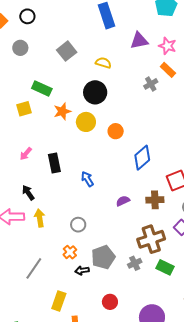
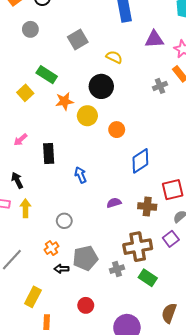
yellow square: (24, 109) -> (25, 93), turned -35

